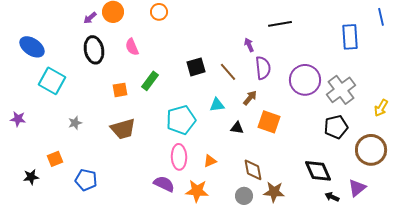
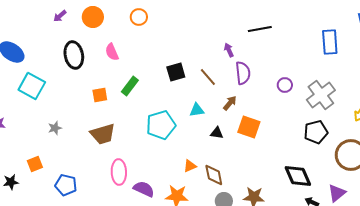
purple arrow: (90, 18) -> (60, 16), moved
purple circle: (305, 80) -> (285, 85), size x0.5
pink ellipse: (179, 157) -> (119, 172), moved
brown diamond: (253, 170) -> (214, 175), moved

